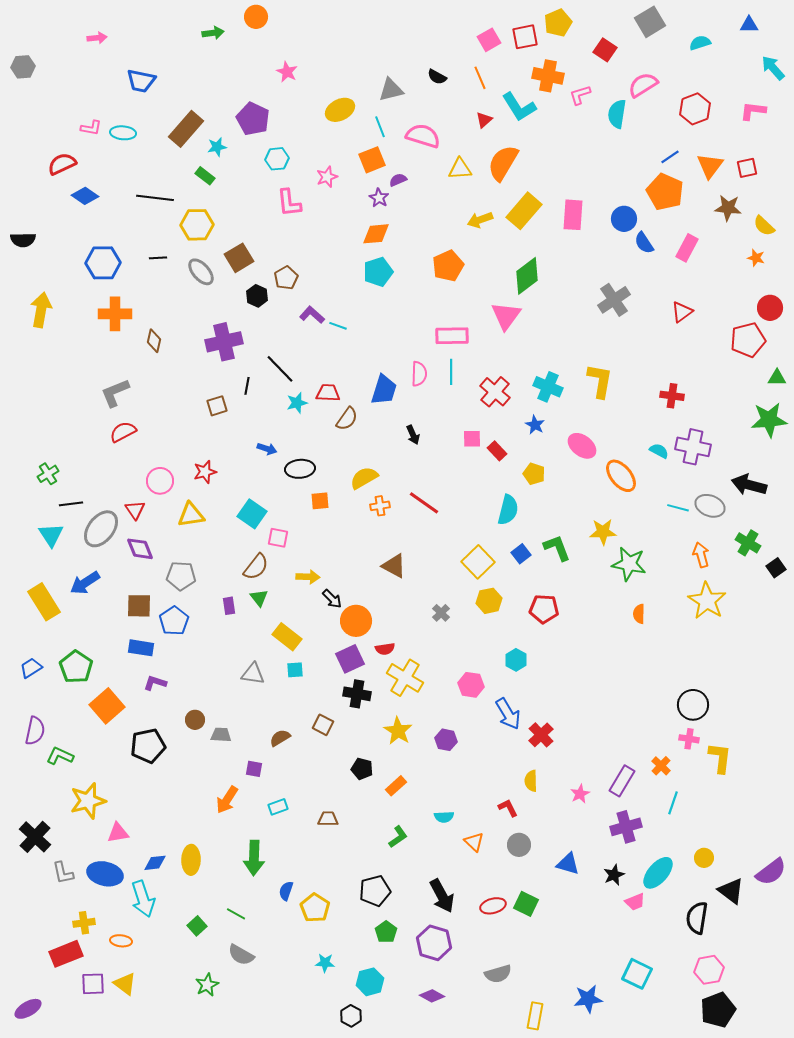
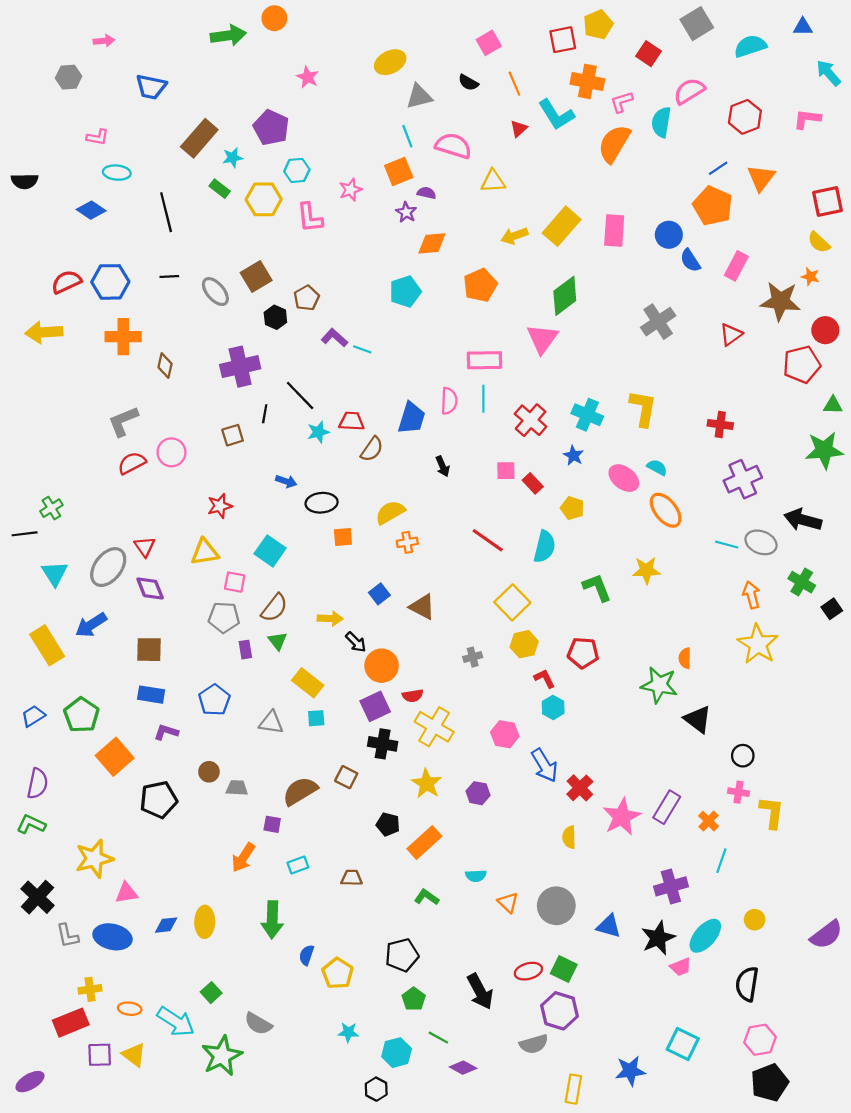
green arrow: (213, 33) -> (228, 35), size x1.5
pink square: (489, 40) -> (489, 43), moved
cyan semicircle: (700, 43) -> (750, 46), size x1.4
gray hexagon: (23, 67) -> (69, 77), moved
yellow ellipse: (340, 110) -> (390, 62), moved
cyan ellipse: (123, 133) -> (117, 173), moved
orange semicircle: (503, 163) -> (614, 144), moved
red semicircle: (62, 164) -> (66, 282), moved
red square: (747, 168) -> (827, 202), moved, size x1.4
purple semicircle: (398, 180) -> (427, 193), turned 36
black line: (155, 198) -> (166, 212), turned 69
brown star: (728, 208) -> (780, 301), moved, size x1.4
yellow hexagon: (197, 225) -> (264, 199), moved
orange diamond: (376, 234) -> (432, 243), moved
black semicircle: (23, 240) -> (25, 181), moved
yellow arrow: (41, 310) -> (44, 332), turned -104
purple cross: (693, 447) -> (743, 479), turned -36
cyan semicircle: (659, 451) -> (657, 467), moved
pink circle: (160, 481) -> (171, 452), moved
red line: (424, 503) -> (488, 540), moved
black line: (71, 504) -> (25, 534), moved
pink square: (278, 538) -> (235, 582), moved
blue square: (521, 554) -> (379, 594), moved
green star: (629, 564) -> (659, 685), moved
gray pentagon: (181, 576) -> (224, 617), moved
gray cross: (441, 613) -> (473, 657), turned 30
blue pentagon: (174, 621) -> (214, 700), moved
black circle: (693, 705) -> (743, 756), size x0.7
brown semicircle: (280, 738) -> (300, 791), size x1.6
green L-shape: (60, 756) -> (31, 824), moved
purple rectangle: (622, 781) -> (667, 807), moved
orange rectangle: (396, 786) -> (424, 843), size x1.5
pink star: (580, 794) -> (622, 817), moved, size x1.8
red L-shape: (508, 808) -> (544, 679), moved
green L-shape: (398, 837) -> (427, 897), turned -110
gray circle: (519, 845) -> (556, 906), size x1.5
black star: (614, 875) -> (658, 938), size x1.5
black triangle: (731, 891) -> (698, 719), moved
black arrow: (442, 896) -> (480, 992), moved
cyan arrow: (143, 899) -> (176, 1022), moved, turned -39
green line: (236, 914) -> (438, 1038), moved
purple hexagon: (434, 943) -> (559, 1011), moved
green star: (207, 985) -> (222, 1056), size x1.6

